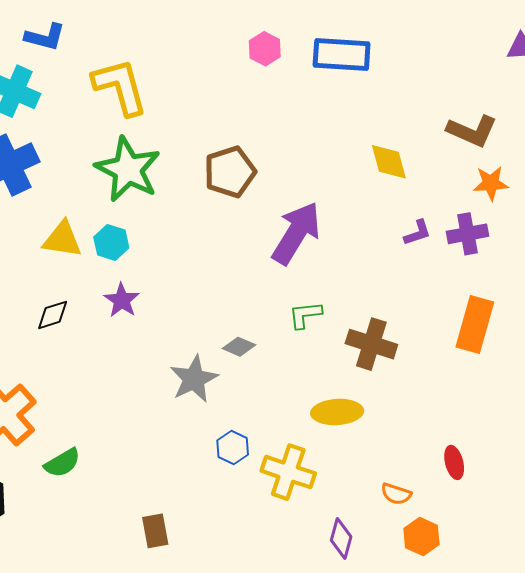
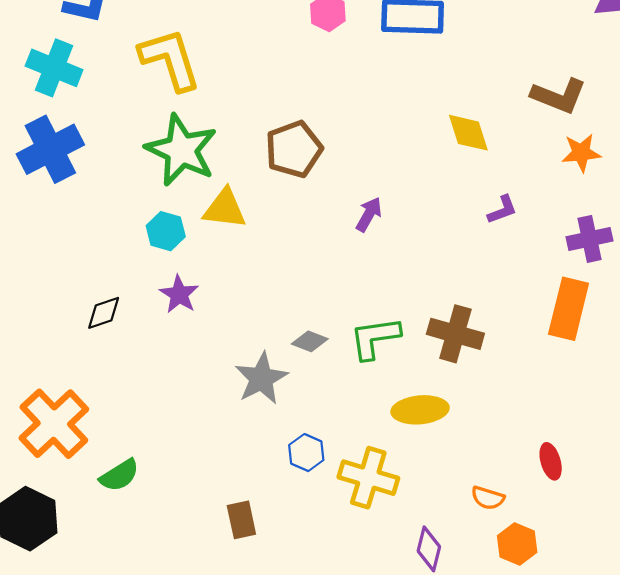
purple arrow: (296, 233) -> (369, 214), size x0.5
purple cross: (468, 234) -> (590, 239), moved
yellow triangle: (62, 239) -> (225, 209), moved
green L-shape: (305, 315) -> (375, 338), moved, size x1.4
brown rectangle: (155, 531) -> (241, 520), moved

